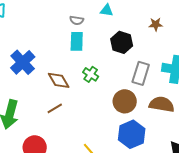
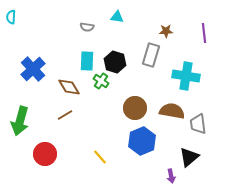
cyan rectangle: (77, 41) -> (87, 61), moved
black hexagon: (122, 42) -> (115, 62), moved
gray rectangle: (141, 73) -> (151, 55), moved

